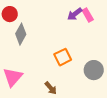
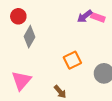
pink rectangle: (88, 15) -> (98, 17), turned -40

